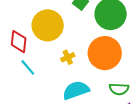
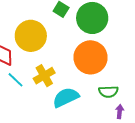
yellow cross: (68, 57) -> (44, 76), moved, size x1.5

